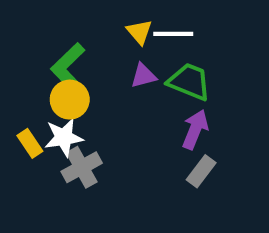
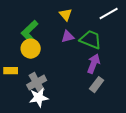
white line: (173, 34) -> (109, 14), moved, turned -30
white star: (64, 137) -> (39, 98), moved
yellow rectangle: (30, 143) -> (11, 71), turned -56

